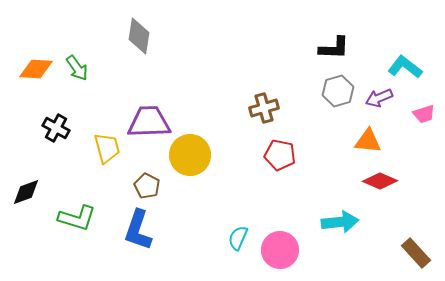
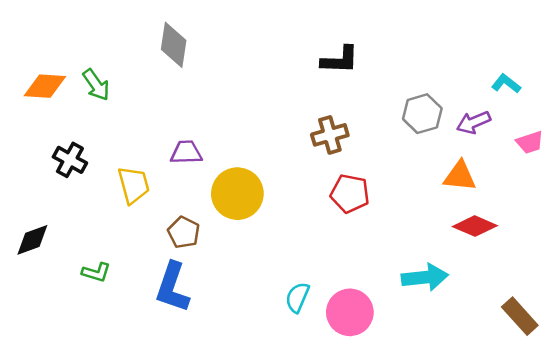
black L-shape: (334, 48) -> (340, 60), moved
cyan L-shape: (405, 67) -> (506, 84), size x0.7
purple trapezoid: (149, 122) -> (186, 152), size x0.6
green L-shape: (77, 218) -> (96, 272), size x0.6

